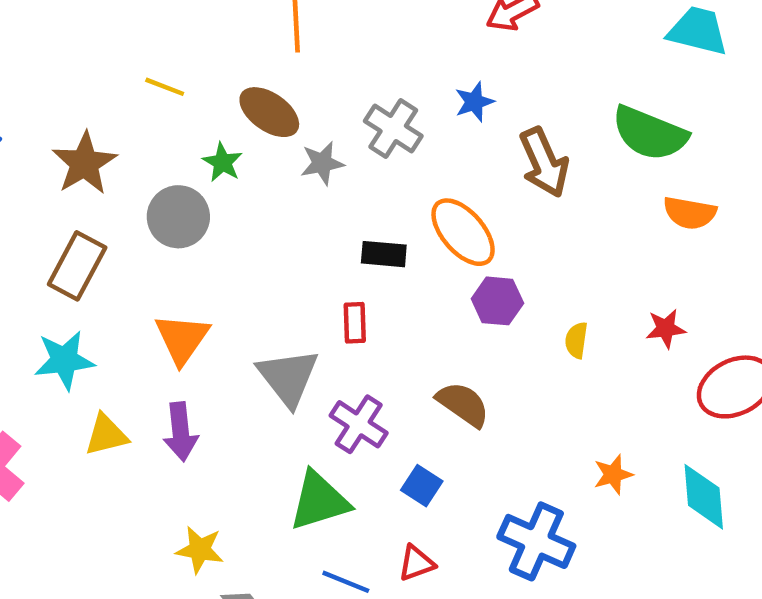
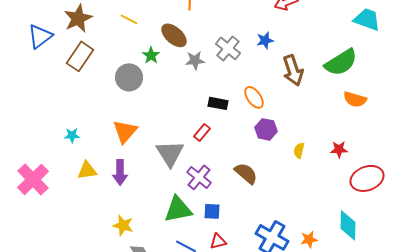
green semicircle: (650, 133) -> (341, 62), turned -60
brown star: (84, 163) -> (78, 18), moved
orange ellipse: (463, 232) -> (254, 97), size x0.7
brown rectangle: (77, 266) -> (80, 56), moved
red rectangle: (355, 323) -> (202, 132), turned 36
cyan star: (64, 360) -> (72, 135), size x0.6
orange star: (613, 475) -> (309, 239), moved
blue square: (422, 486) -> (212, 211), moved, turned -36

